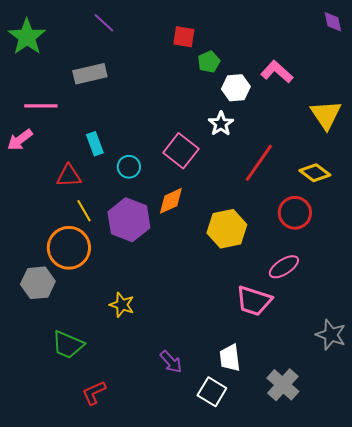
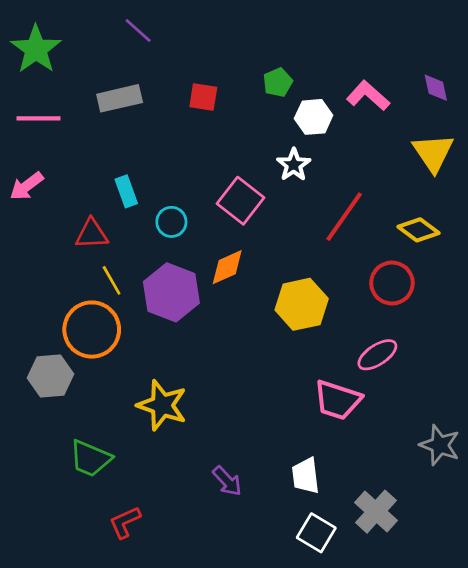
purple diamond: (333, 22) -> (436, 88), moved
red square: (184, 37) -> (203, 97), moved
pink line: (41, 106) -> (39, 118), moved
yellow star: (122, 305) -> (162, 405), size x1.5
white square: (212, 392) -> (316, 533), moved

